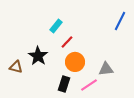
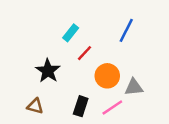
blue line: (120, 21) -> (126, 30), moved
orange circle: (75, 62) -> (107, 76), moved
brown triangle: (16, 67) -> (35, 106), moved

